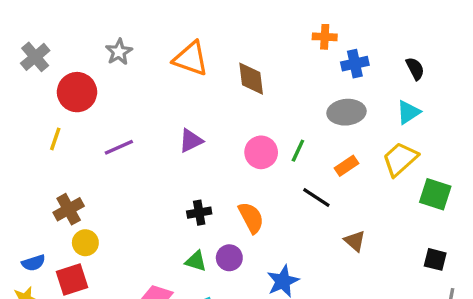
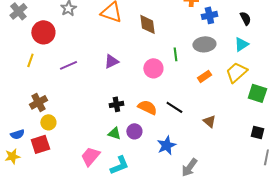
green line: (298, 151) -> (175, 54), moved, turned -32
black line: (316, 198) -> (174, 107), moved
orange semicircle: (251, 218) -> (147, 107), turned -36

